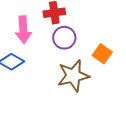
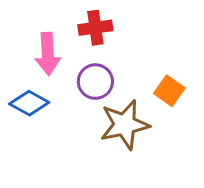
purple circle: (64, 38) -> (95, 82), moved

